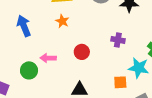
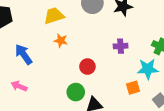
pink arrow: (48, 58) -> (19, 86), moved, turned 35
green circle: (29, 70) -> (76, 92), moved

